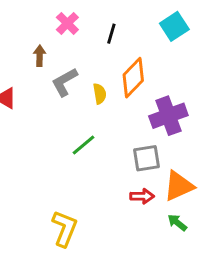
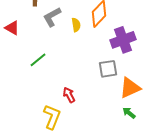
green line: (84, 145) -> (38, 60), moved
red arrow: (142, 196) -> (69, 95), moved, turned -119

